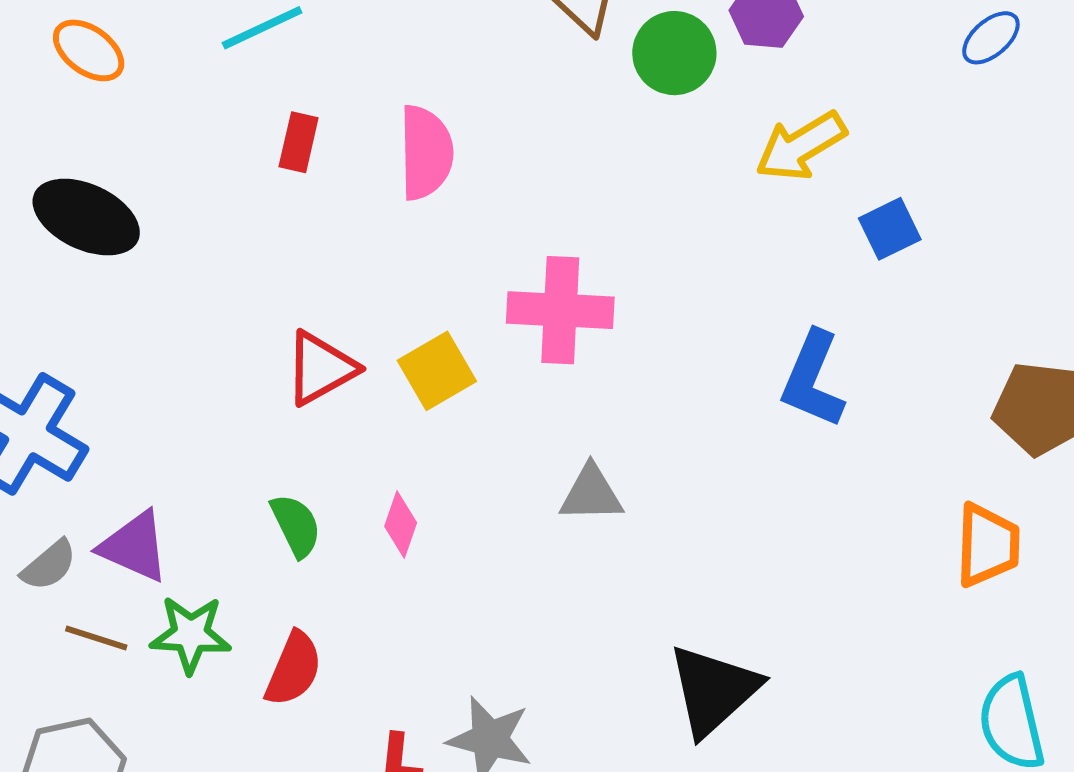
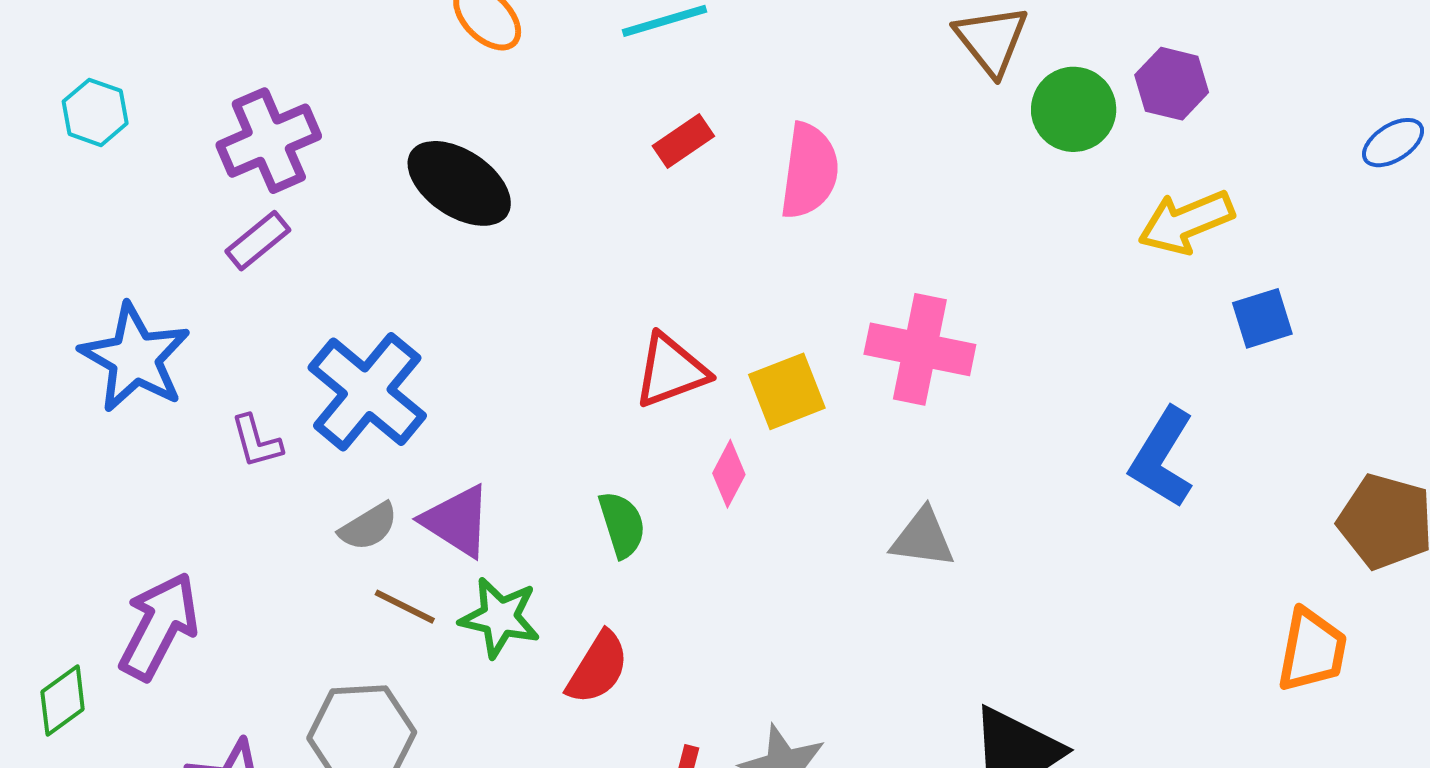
red rectangle: (299, 142) -> (683, 141), turned 34
pink diamond: (401, 525) -> (729, 474), moved

